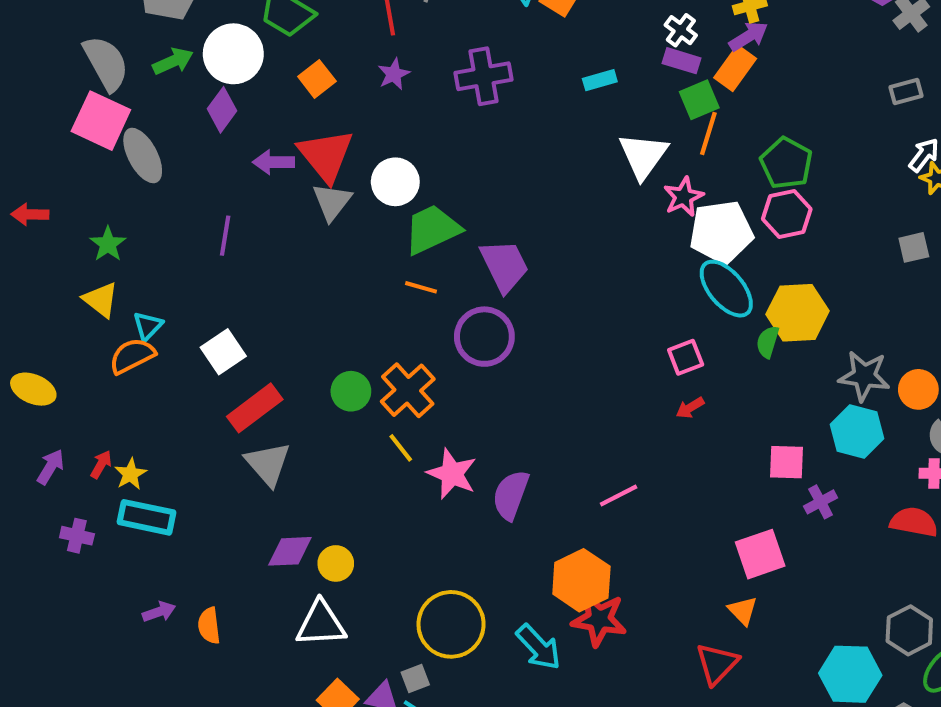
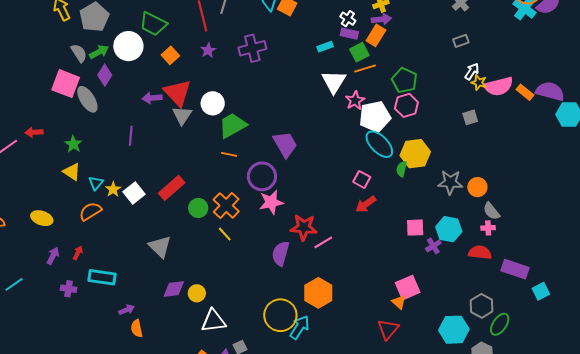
purple arrow: (749, 36) -> (381, 19), turned 30
gray semicircle: (106, 63) -> (79, 53), moved, size x0.7
cyan rectangle: (600, 80) -> (325, 47), moved
purple diamond: (222, 110) -> (105, 75), moved
orange line: (708, 134) -> (365, 69), turned 60
purple trapezoid: (504, 266) -> (285, 144), moved
orange semicircle: (132, 356) -> (90, 211), moved
pink square: (686, 357) -> (362, 179), turned -36
red rectangle: (255, 408) -> (172, 188), moved
red arrow: (690, 408) -> (366, 204), size x1.5
cyan hexagon: (857, 432) -> (449, 229), moved
yellow star: (130, 474) -> (113, 189), moved
pink star: (452, 474) -> (271, 202), moved, turned -30
pink line: (619, 496) -> (323, 242), moved
pink square: (760, 554) -> (408, 288), moved
purple arrow: (159, 612) -> (127, 310), moved
red star: (599, 619) -> (304, 227), moved
white triangle: (321, 624) -> (213, 321), moved
yellow circle: (451, 624) -> (280, 315), moved
cyan arrow: (539, 647) -> (300, 327), turned -100

